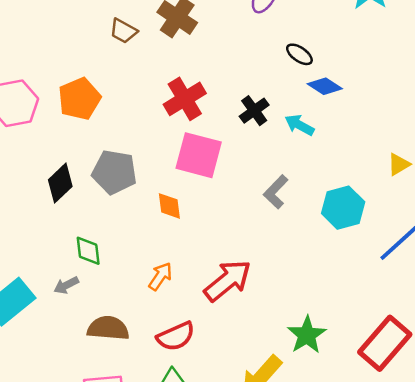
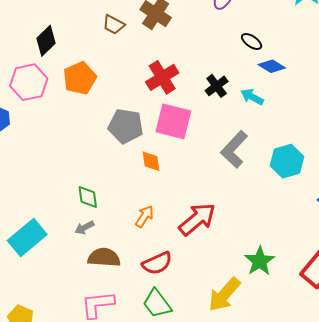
gray pentagon: (114, 172) -> (126, 126), moved
black diamond: (60, 183) -> (46, 41), moved
gray L-shape: (276, 192) -> (234, 149), size x1.4
gray arrow: (66, 285) -> (84, 228), moved

